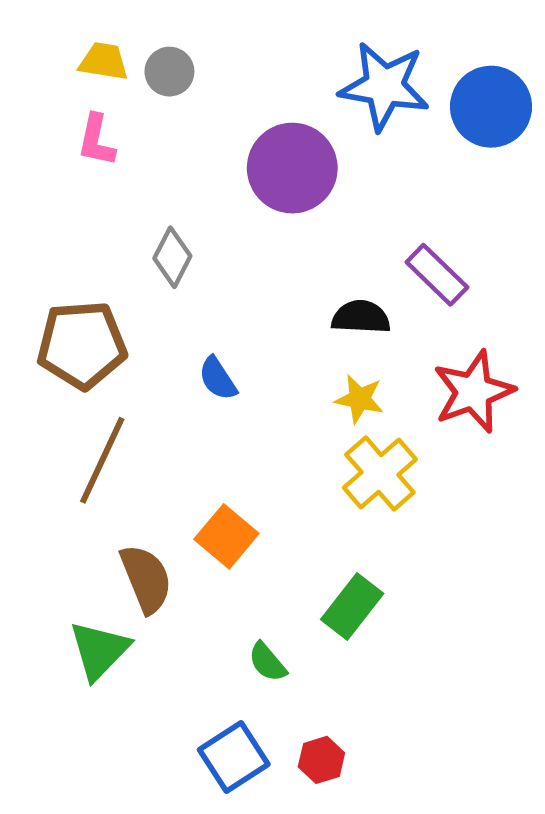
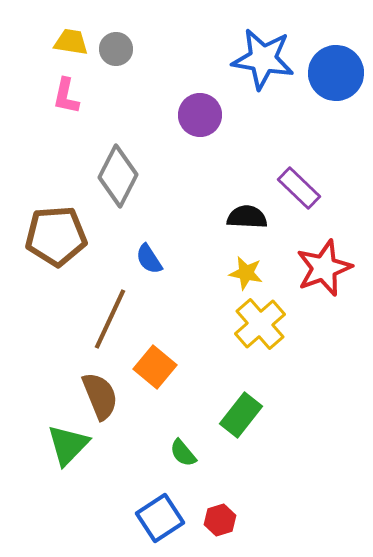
purple circle: (292, 168) -> (200, 115), size x0.7
gray diamond: (172, 257) -> (118, 176), size x1.5
brown line: (102, 460) -> (110, 319), moved

